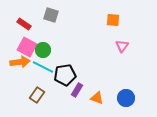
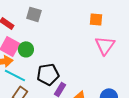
pink triangle: (122, 46) -> (105, 45), size x1.5
cyan line: (43, 67) -> (15, 75), moved

